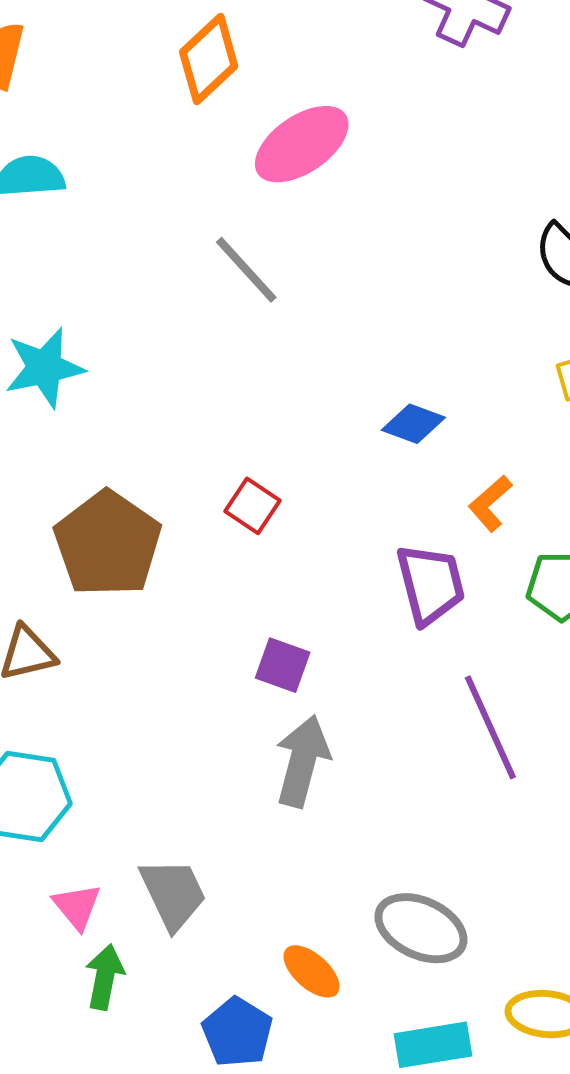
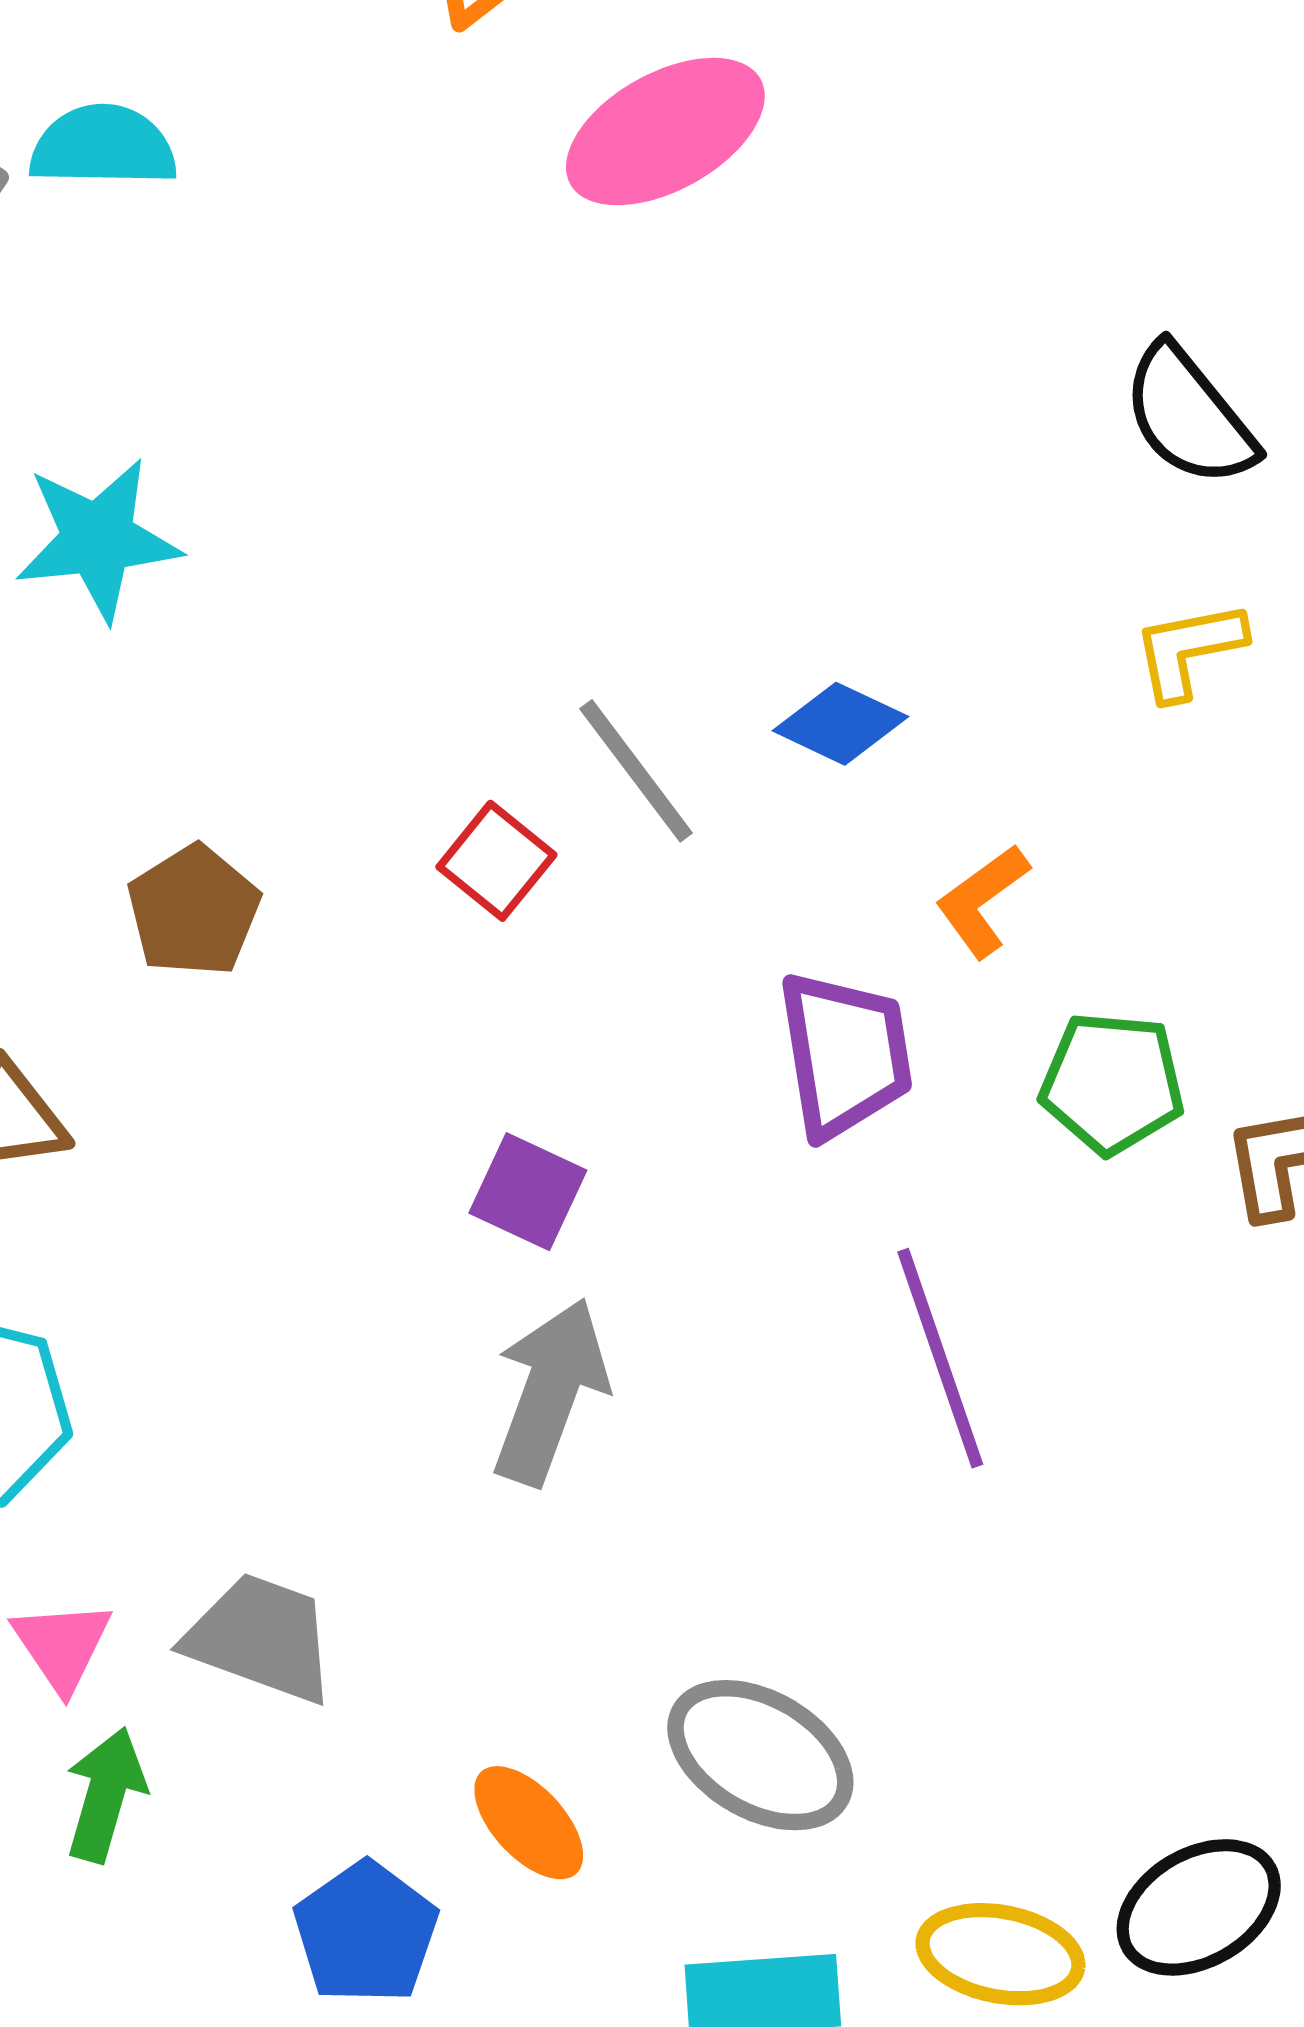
gray line: (246, 270) -> (636, 771), moved
brown pentagon: (108, 544) -> (194, 911), size x0.6
gray trapezoid: (173, 894) -> (261, 1638), turned -50

